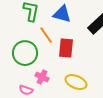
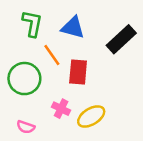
pink cross: (42, 77) -> (61, 109), moved
yellow ellipse: (76, 82) -> (91, 116), turned -55

